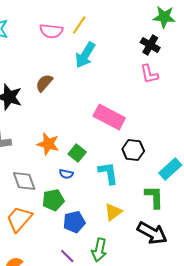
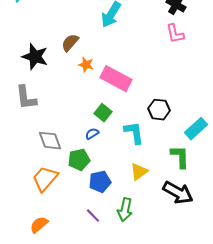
pink rectangle: (109, 117) -> (116, 79), moved
orange star: (48, 144) -> (86, 65), moved, size x0.7
blue semicircle: (66, 174) -> (92, 134), turned 136

